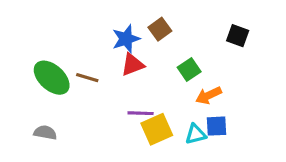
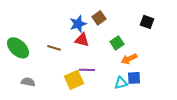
red triangle: (132, 65) -> (82, 40), turned 35
green ellipse: (52, 78) -> (18, 48), moved
yellow square: (157, 129) -> (74, 80), moved

